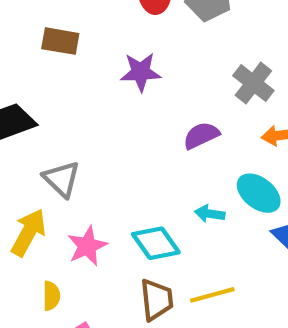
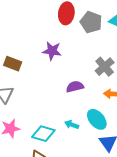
brown rectangle: (60, 41) -> (13, 64), moved
cyan diamond: (156, 243) -> (43, 134), turned -50

